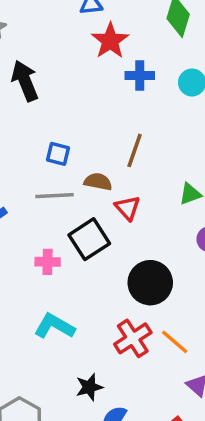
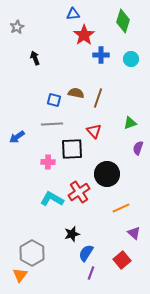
black arrow: (25, 81) -> (35, 58), size x0.6
brown semicircle: (98, 182) -> (76, 93), moved
black square: (89, 239) -> (72, 149), turned 30
red cross: (133, 338) -> (79, 192), moved
orange line: (175, 342) -> (121, 208), turned -66

